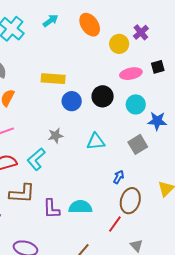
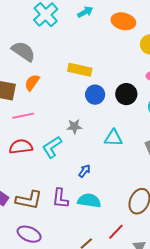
orange ellipse: (90, 25) -> (123, 21), turned -50
blue arrow: (119, 177) -> (84, 171), moved
brown L-shape: (22, 193) -> (29, 200), moved
red line: (115, 224) -> (116, 232), moved

